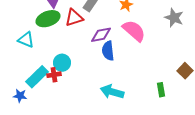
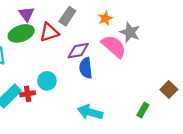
gray star: (174, 18) -> (130, 32), moved
cyan circle: (62, 63) -> (47, 81), moved
green rectangle: (161, 90) -> (143, 110), turned 40

